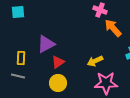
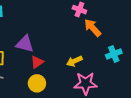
purple triangle: (46, 44) -> (25, 44), turned 42

